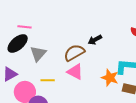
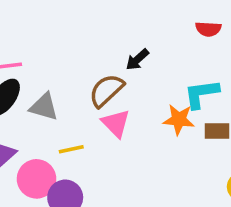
gray triangle: (38, 54) -> (44, 107), turned -42
pink triangle: (75, 72) -> (116, 123), turned 30

